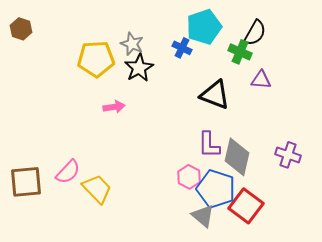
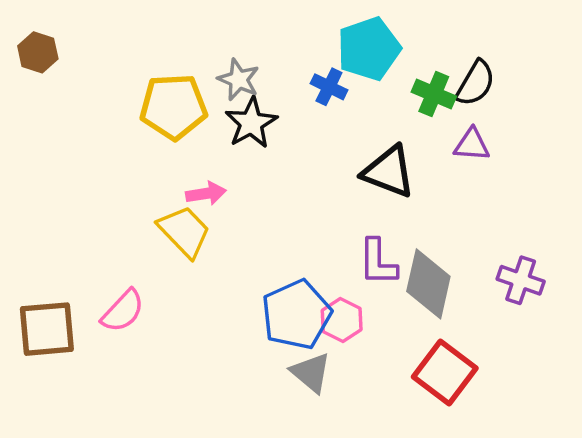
black semicircle: (255, 33) -> (475, 83), moved
yellow trapezoid: (97, 189) -> (184, 231), moved
blue pentagon: (216, 189) -> (296, 315), moved, turned 30
gray triangle: (203, 216) -> (311, 372), moved

